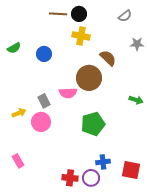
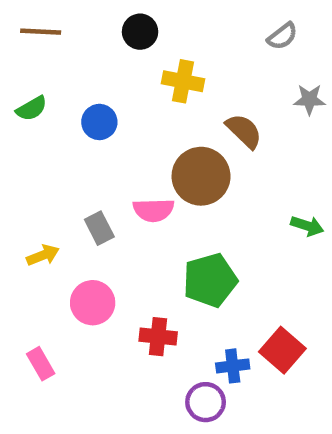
brown line: (58, 14) -> (41, 32), moved
black circle: (79, 14) -> (140, 32), moved
pink circle: (41, 122) -> (93, 303), moved
red square: (131, 170) -> (282, 350), moved, turned 30
red cross: (70, 178) -> (158, 337), moved

